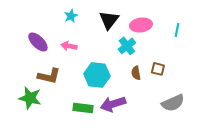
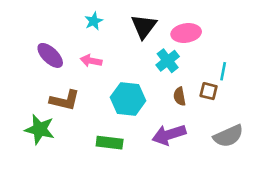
cyan line: (177, 30) -> (223, 71), moved
purple arrow: (113, 104) -> (169, 135), moved

